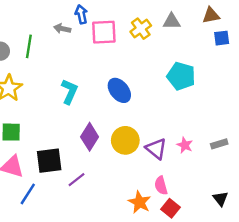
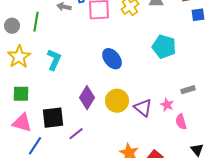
cyan L-shape: (69, 92) -> (54, 60), moved
gray rectangle: (219, 144) -> (188, 90), moved
pink semicircle: (161, 186) -> (181, 122), moved

